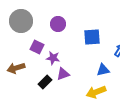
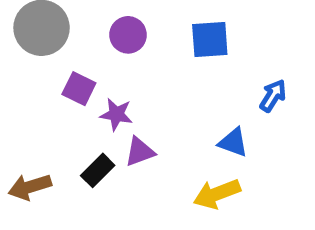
blue square: (92, 37) -> (210, 40), moved
brown arrow: (16, 68) -> (30, 187), moved
blue triangle: (103, 70) -> (233, 142), turned 32

